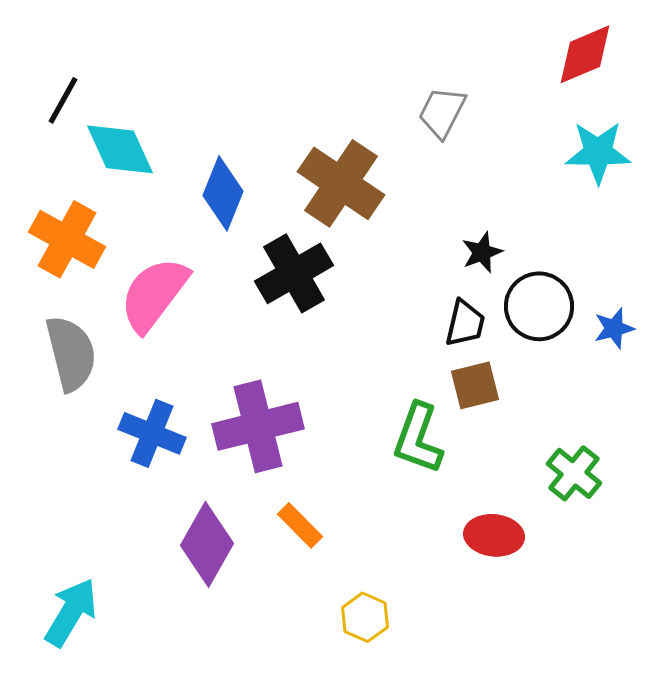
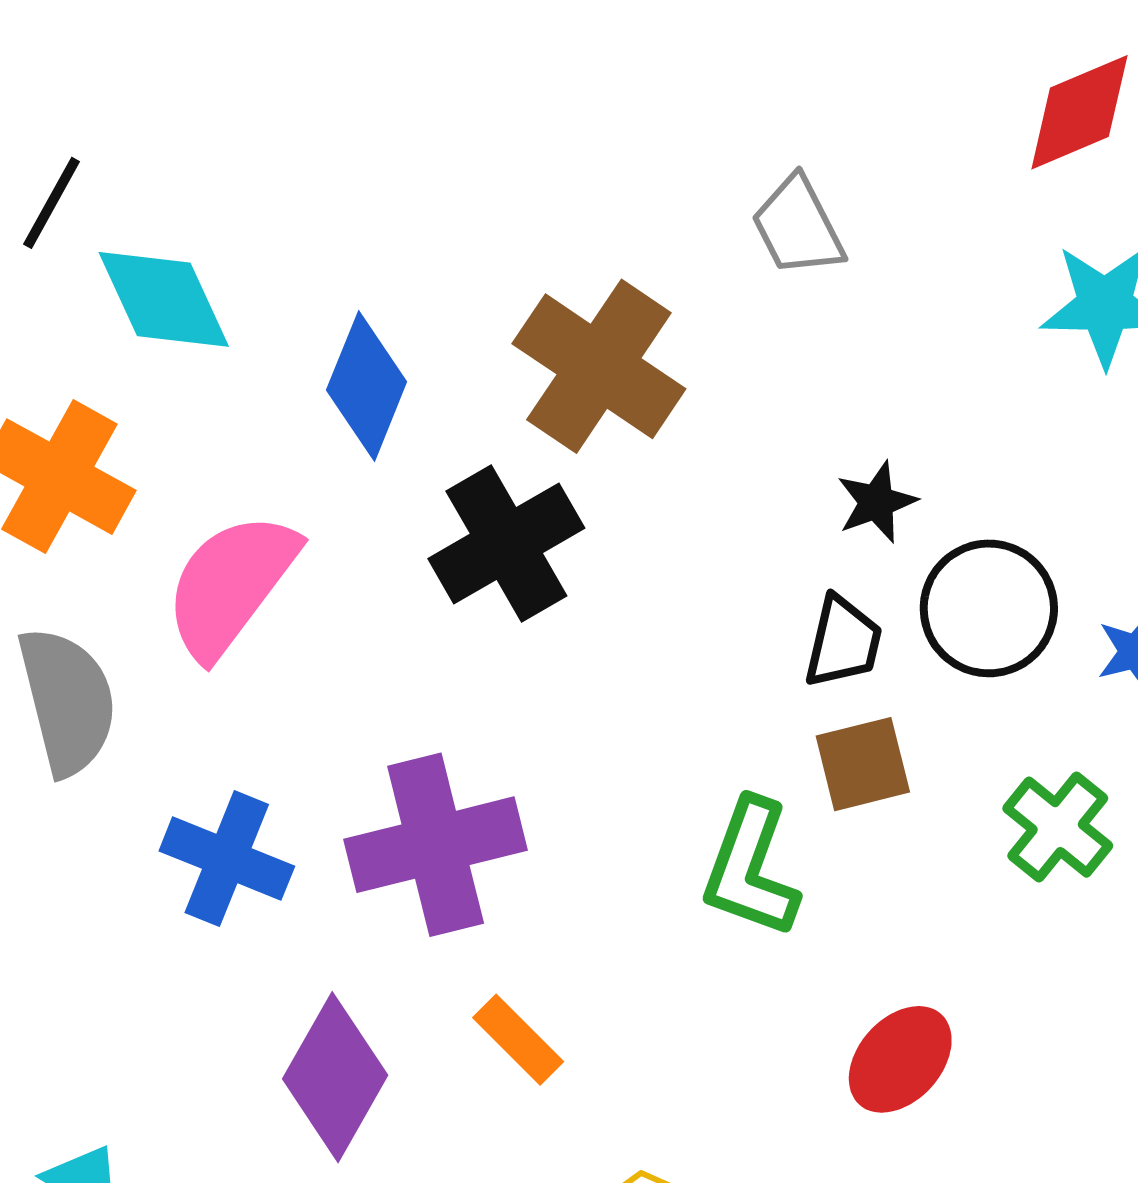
gray trapezoid: (442, 112) -> (798, 226), turned -54
green cross: (574, 473) -> (1058, 827), moved
red ellipse: (494, 535) -> (900, 1059), turned -54

